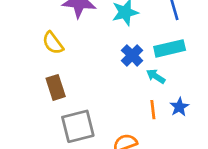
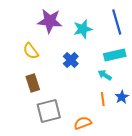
blue cross: (132, 55) -> (71, 60), moved

